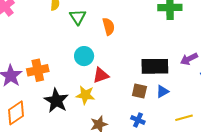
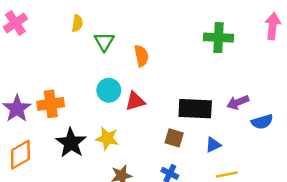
red triangle: (101, 75) -> (135, 101), moved
blue triangle: (162, 91) -> (213, 145), moved

